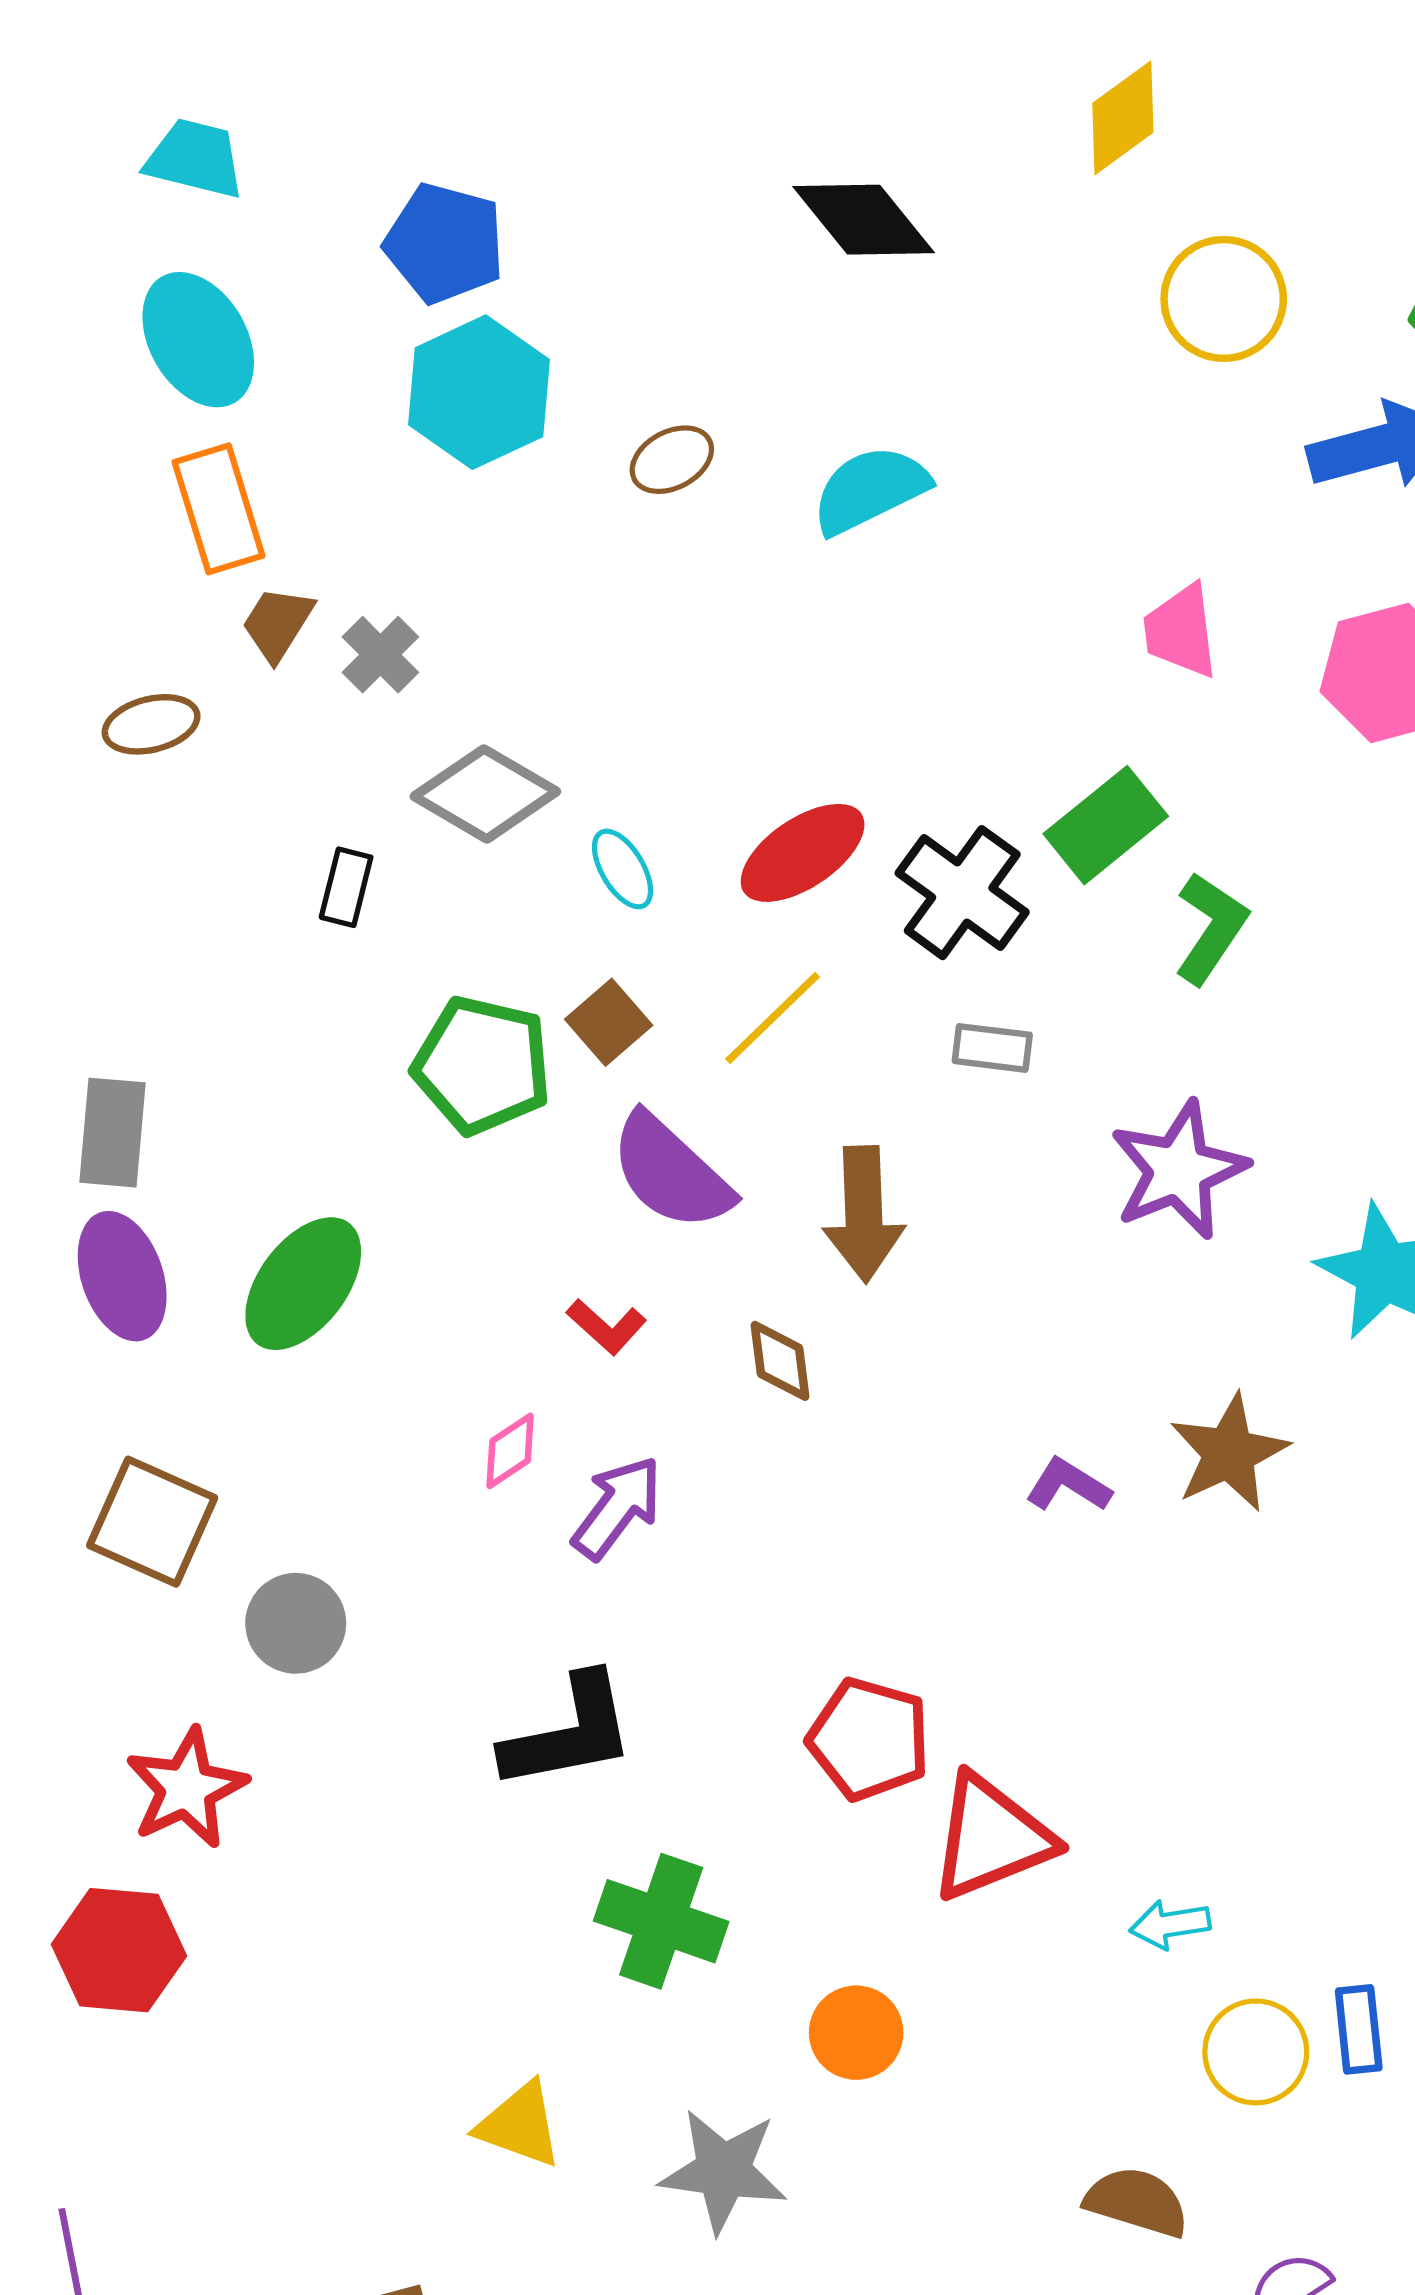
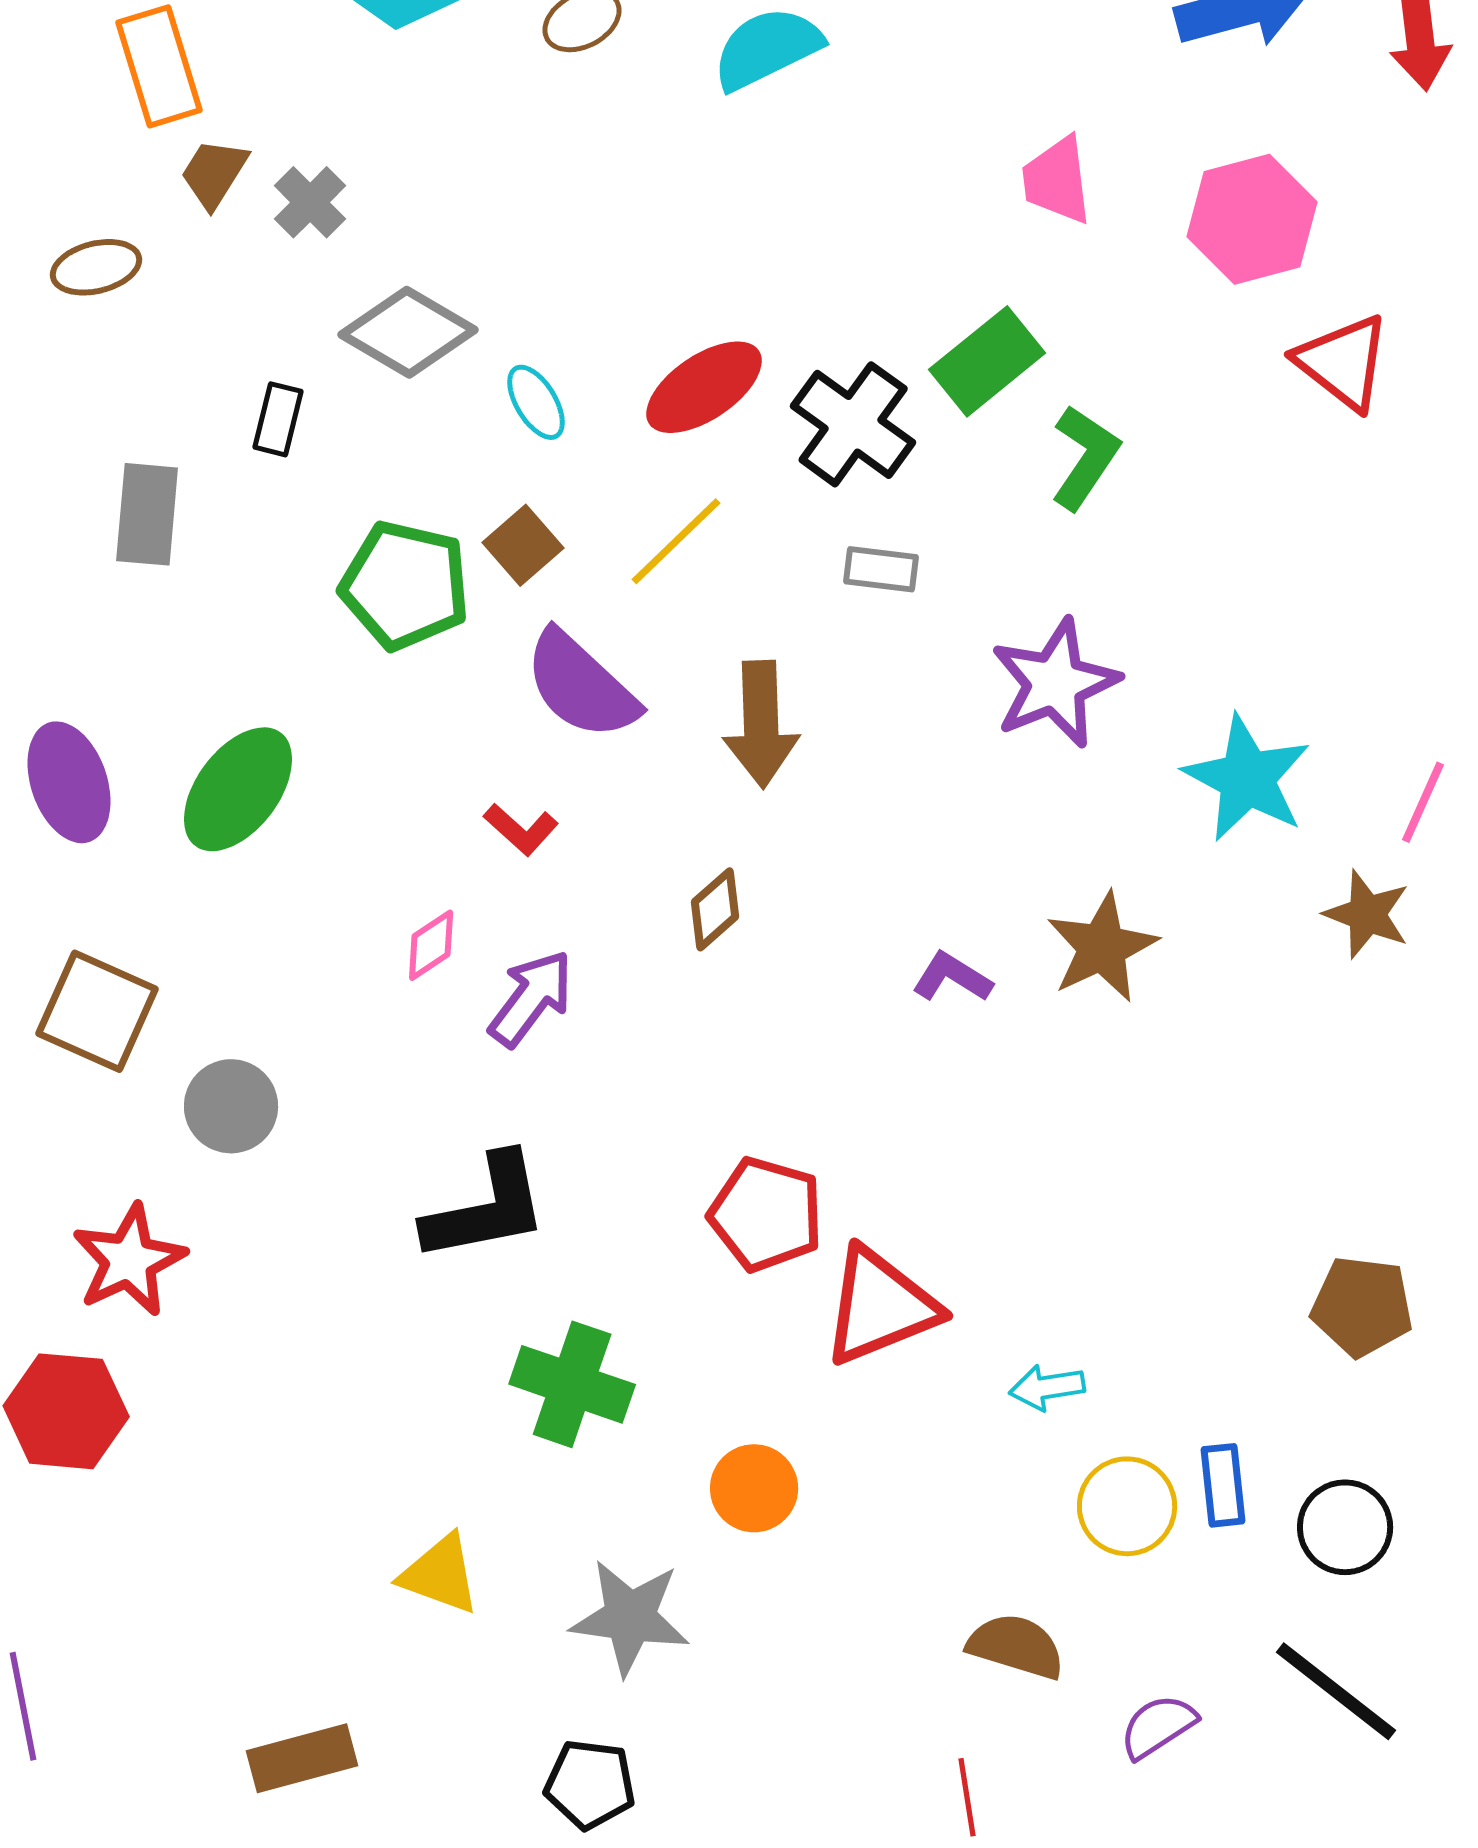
gray rectangle: (113, 1133) -> (147, 514), moved
brown diamond: (780, 1361) -> (715, 909), moved, turned 56

